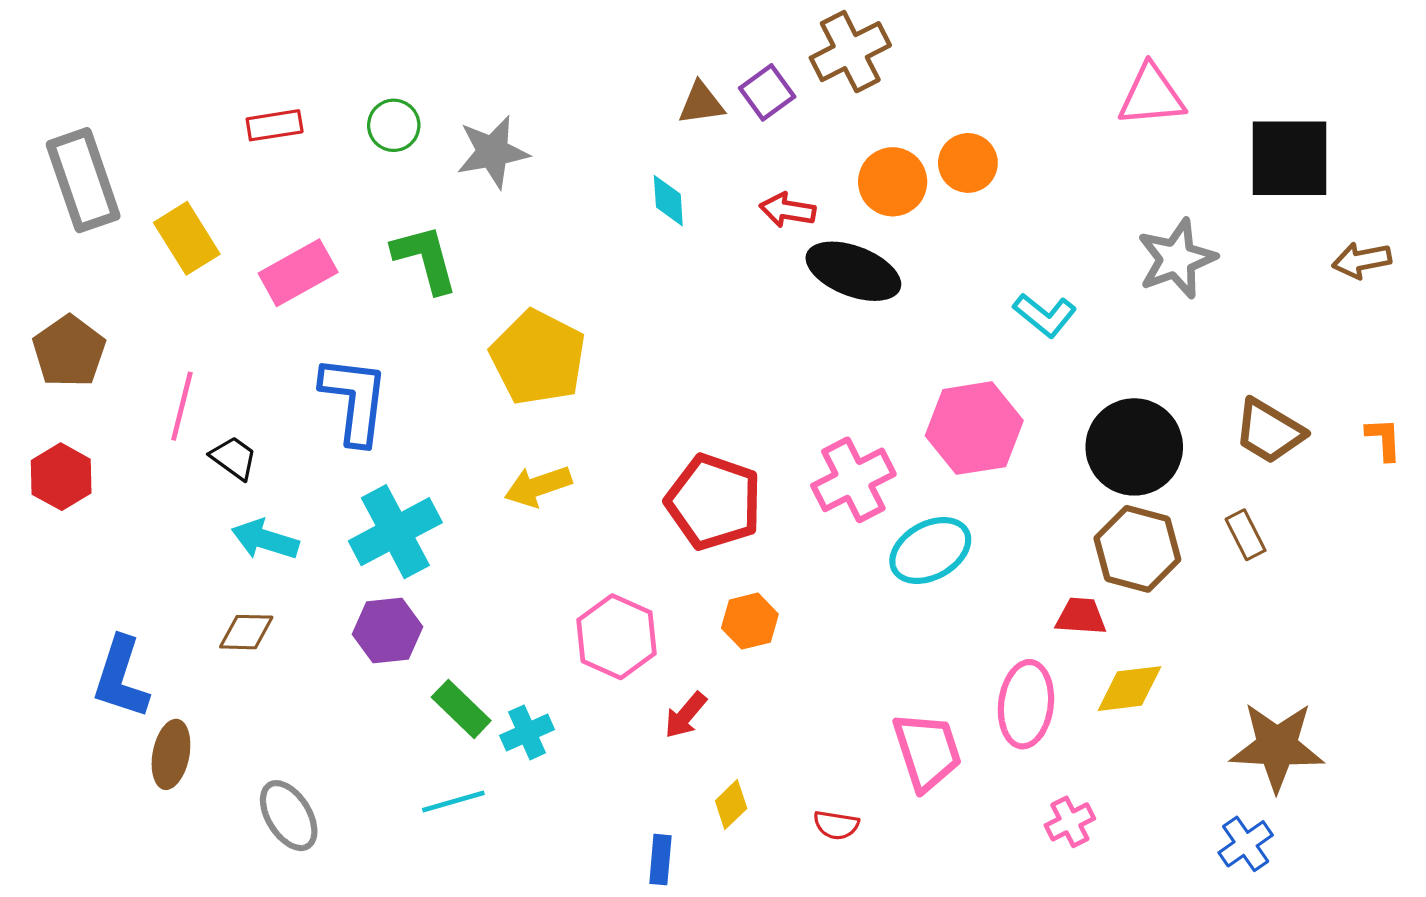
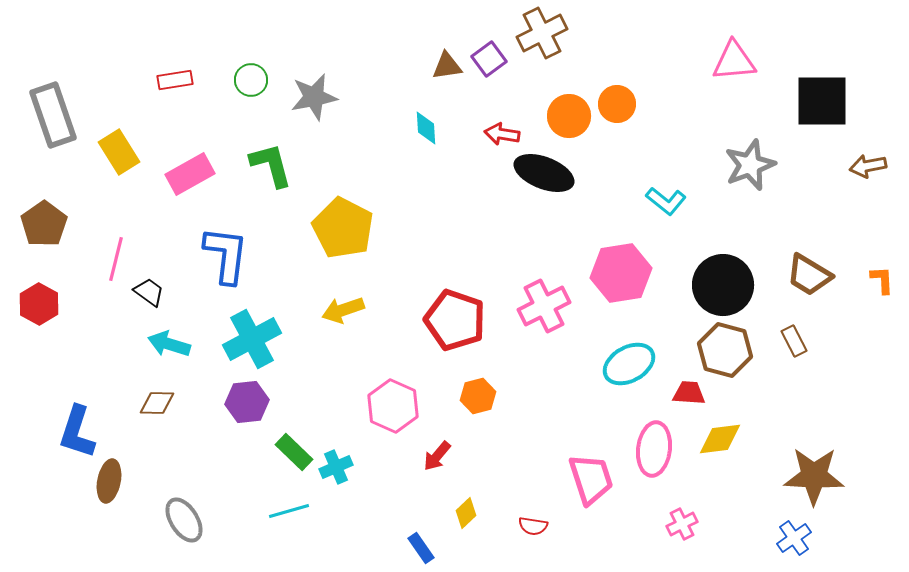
cyan ellipse: (930, 550) -> (629, 364), moved
blue rectangle: (660, 860) -> (421, 548), turned -40

